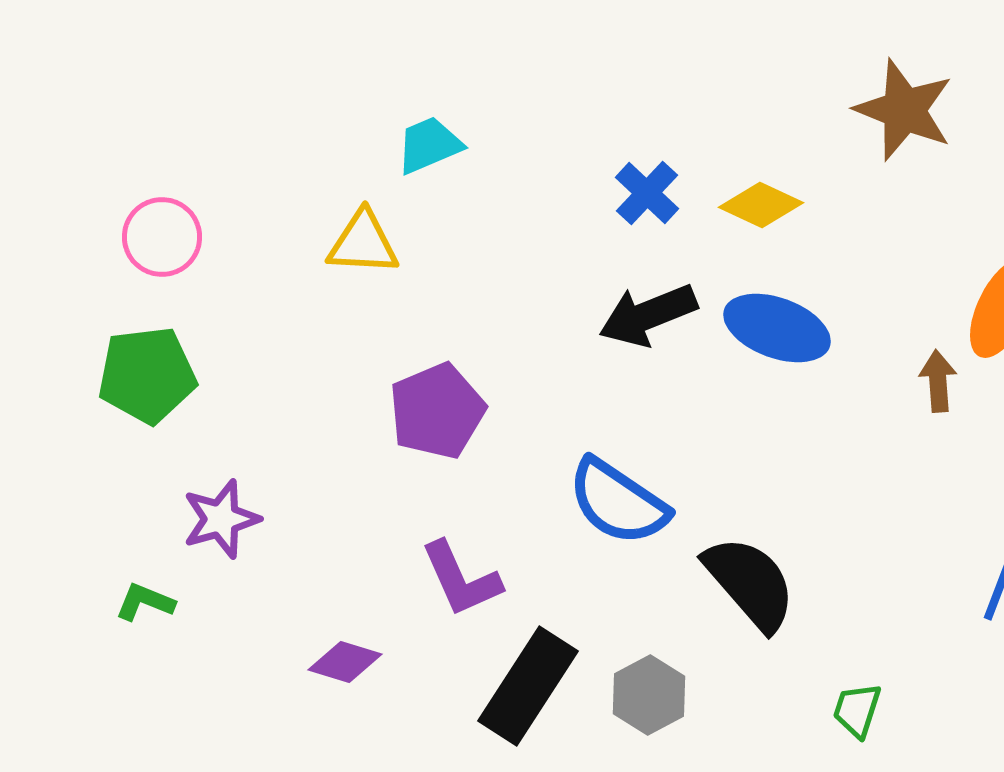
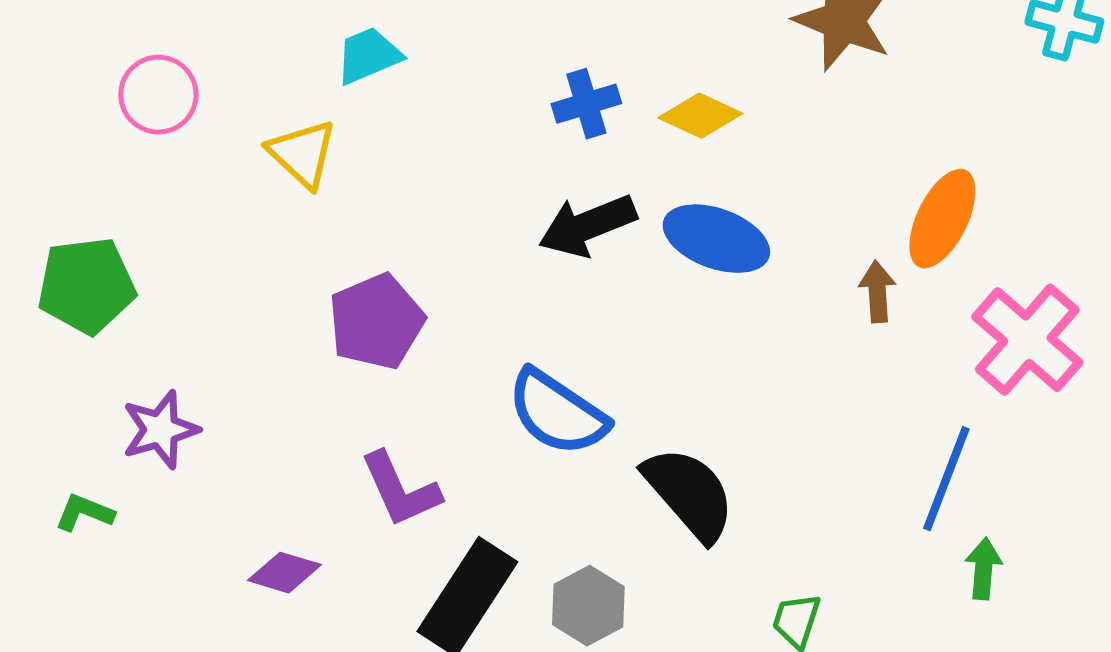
blue cross: (647, 193) -> (586, 104), turned 30
pink circle: (162, 237) -> (158, 95), moved
yellow triangle: (363, 243) -> (302, 154), turned 40

